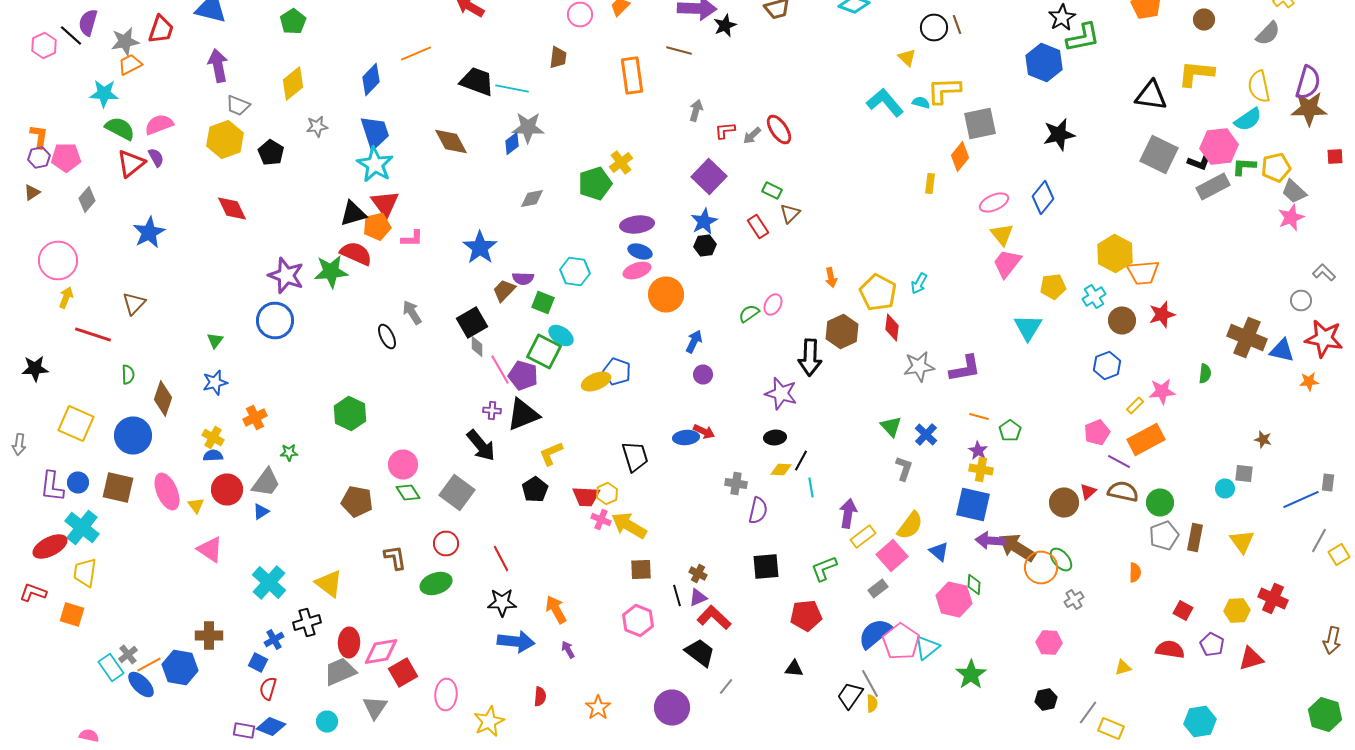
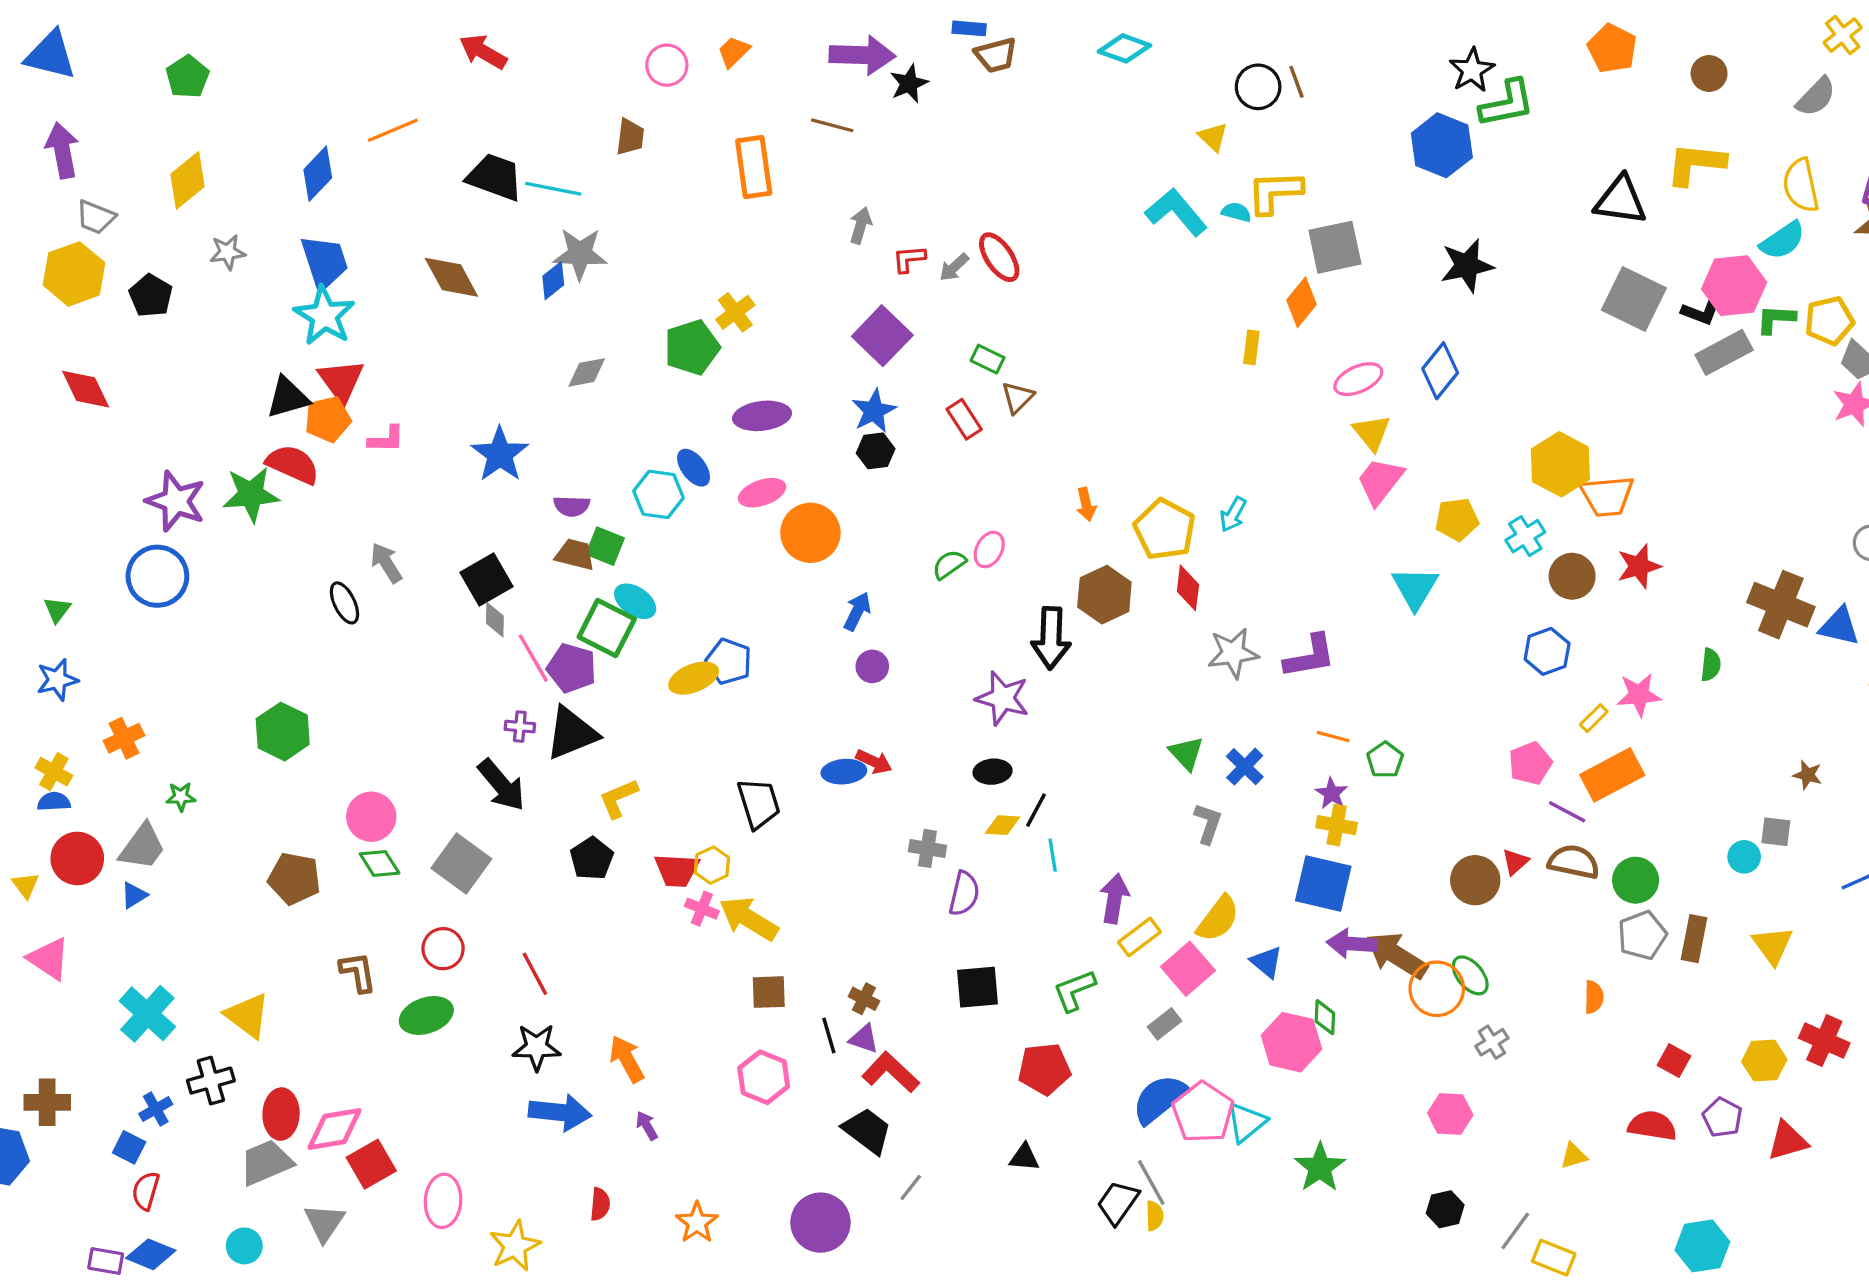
blue ellipse: (640, 252) -> (694, 468), moved, turned 35
brown trapezoid: (504, 290) -> (575, 554), moved, turned 60
purple triangle: (698, 598) -> (864, 1039), turned 42

